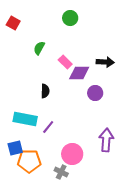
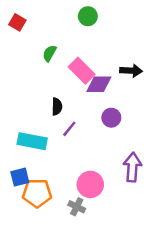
pink rectangle: (65, 62) -> (82, 71), size x1.5
purple circle: (95, 93) -> (111, 118), moved
purple line: (48, 127) -> (69, 129), moved

